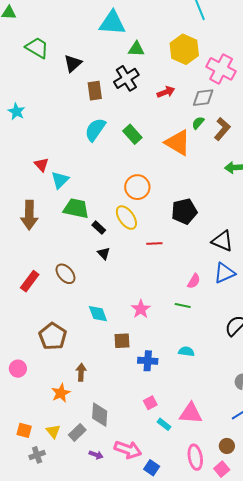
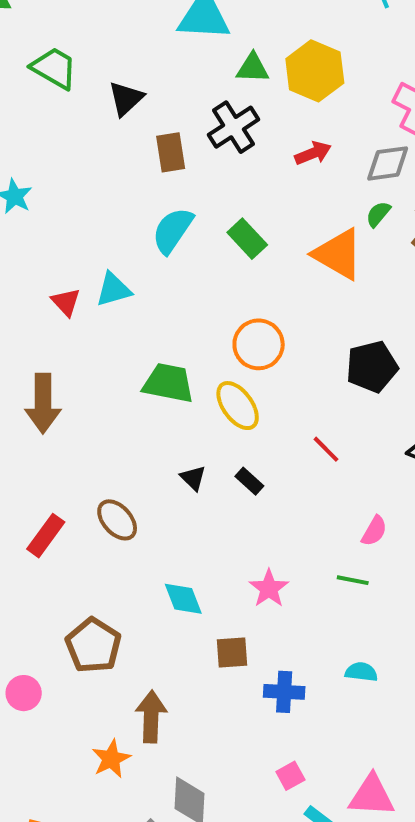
yellow hexagon: (184, 49) -> (315, 71), moved
cyan triangle: (60, 180) -> (113, 290), moved, turned 30
green trapezoid: (76, 208) -> (168, 383), moved
black pentagon: (184, 211) -> (372, 367), moved
black rectangle: (99, 228) -> (249, 481), moved
red line: (154, 244) -> (326, 449), moved, turned 49
pink circle: (18, 369) -> (24, 693), moved
brown arrow: (81, 372) -> (151, 717), size x1.4

